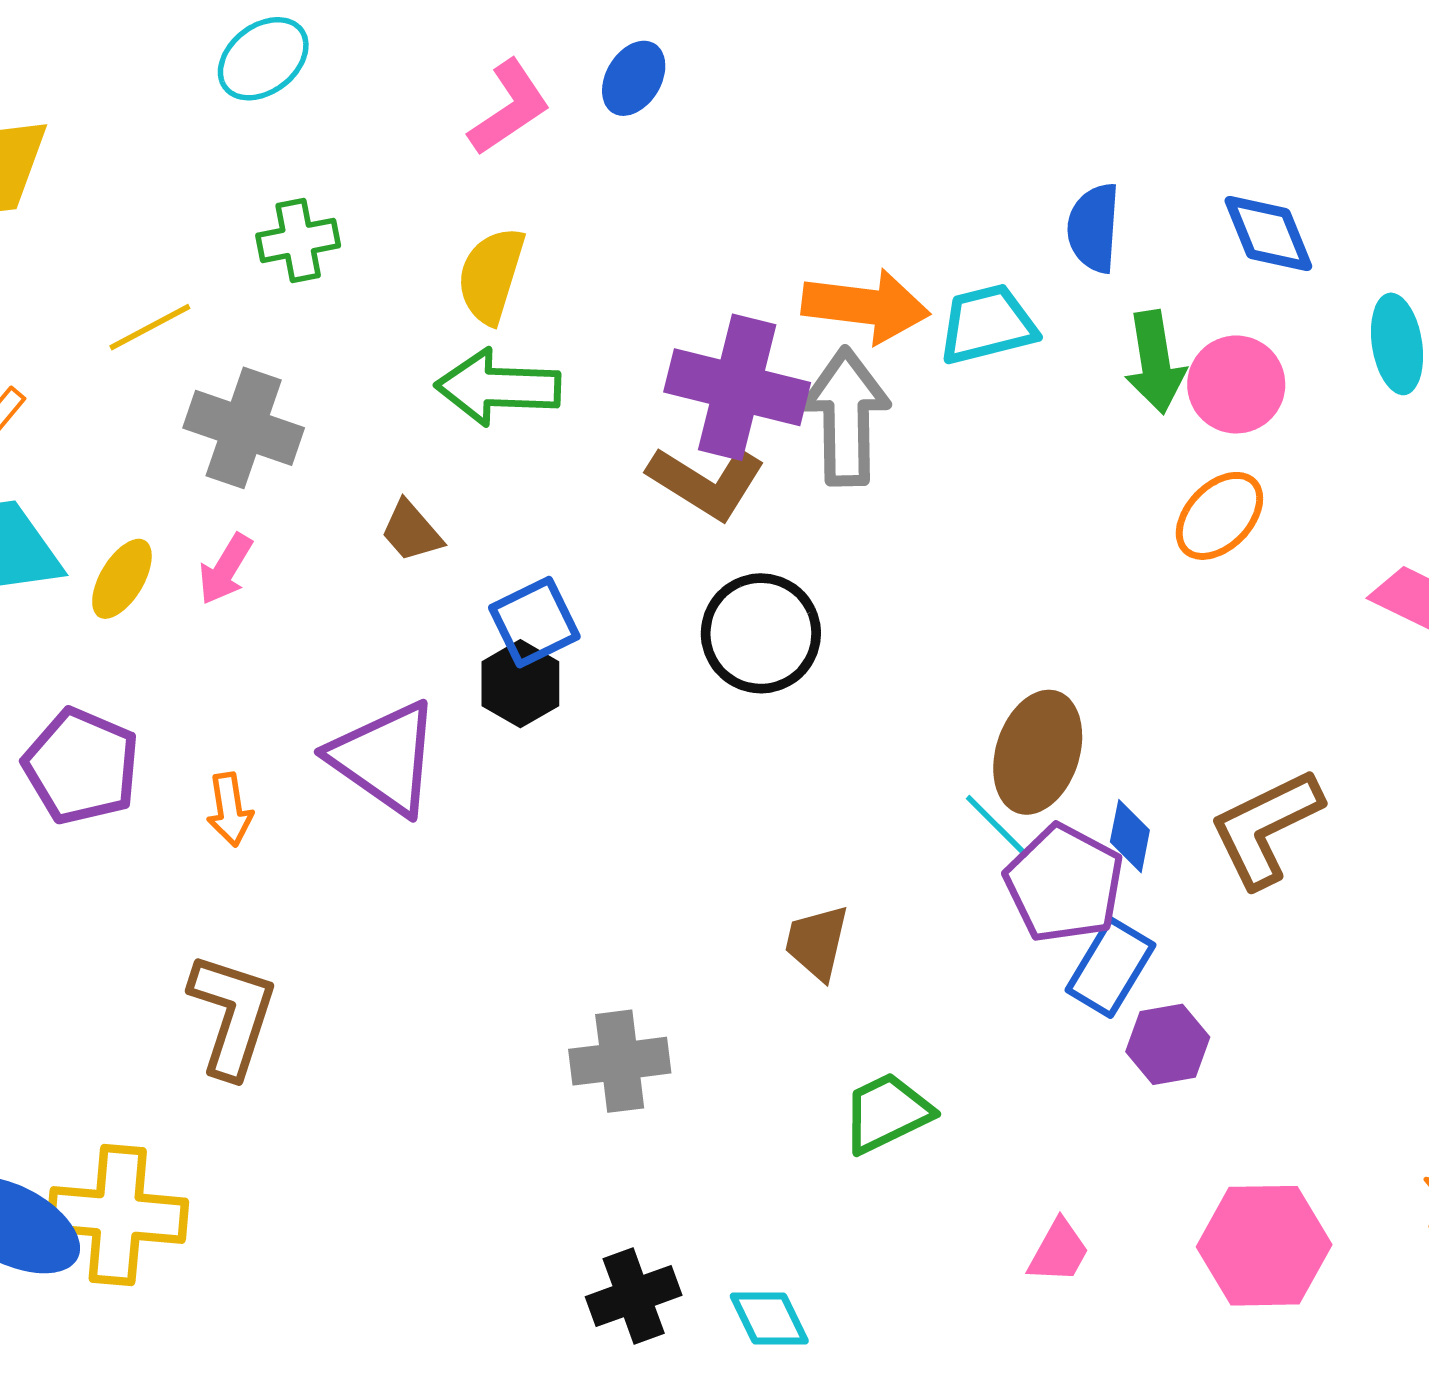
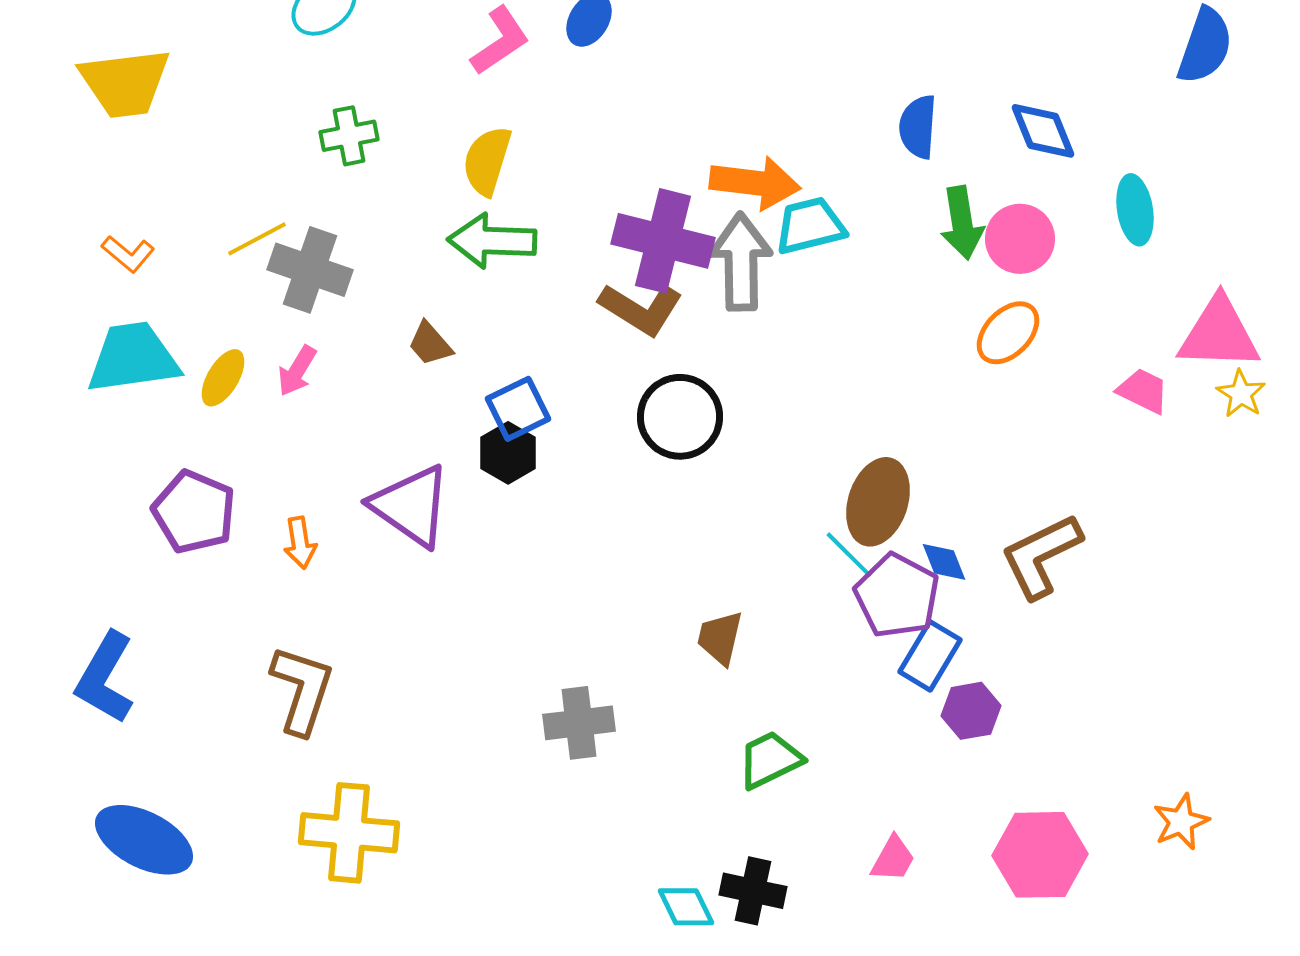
cyan trapezoid: (987, 324) -> (810, 226), moved
yellow line: (150, 327) -> (257, 239), moved
blue diamond: (1130, 836) -> (944, 562), turned -33
yellow cross: (118, 1215) -> (349, 833), moved
black cross: (634, 1296) -> (753, 891), moved, turned 32

